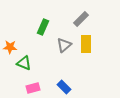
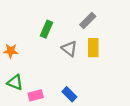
gray triangle: (64, 45) -> (69, 49), turned -42
green triangle: (24, 63) -> (15, 82), moved

